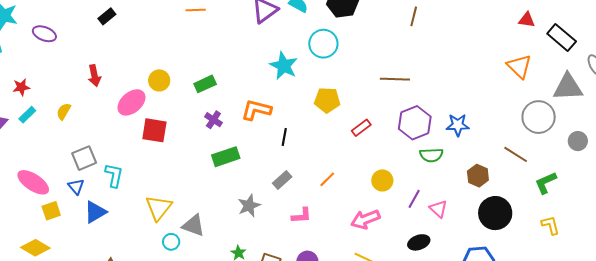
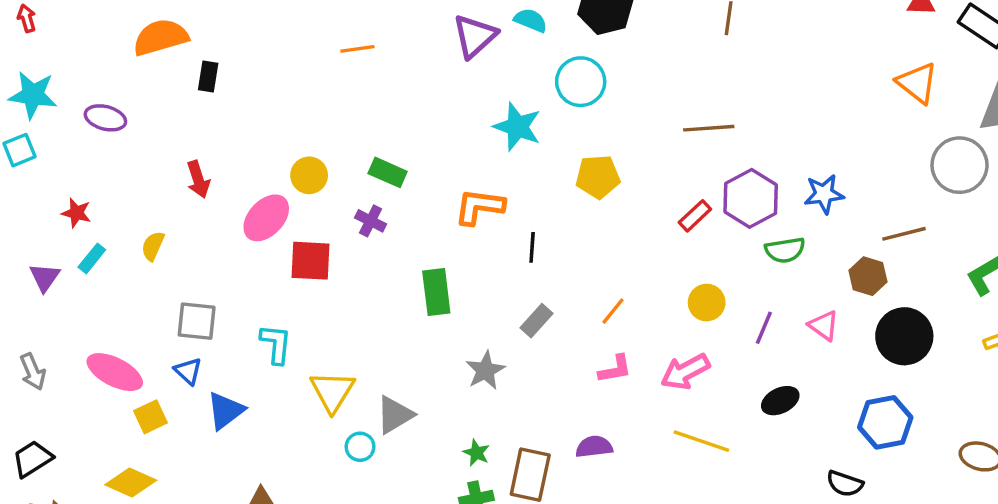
black rectangle: (107, 16) -> (208, 77), turned -36
green rectangle: (205, 84) -> (388, 172), turned 55
red star: (21, 87) -> (76, 213), turned 30
purple cross: (213, 120) -> (371, 221), moved
red rectangle: (361, 128) -> (695, 216), moved
brown line: (516, 154) -> (904, 234), moved, turned -40
green rectangle: (226, 157) -> (436, 292), turned -72
gray square: (84, 158) -> (197, 321), turned 35
cyan L-shape: (114, 175) -> (276, 344), moved
pink triangle: (438, 209) -> (824, 326), moved
pink L-shape: (301, 216) -> (615, 369), moved
gray triangle: (193, 225) -> (395, 415), turned -45

